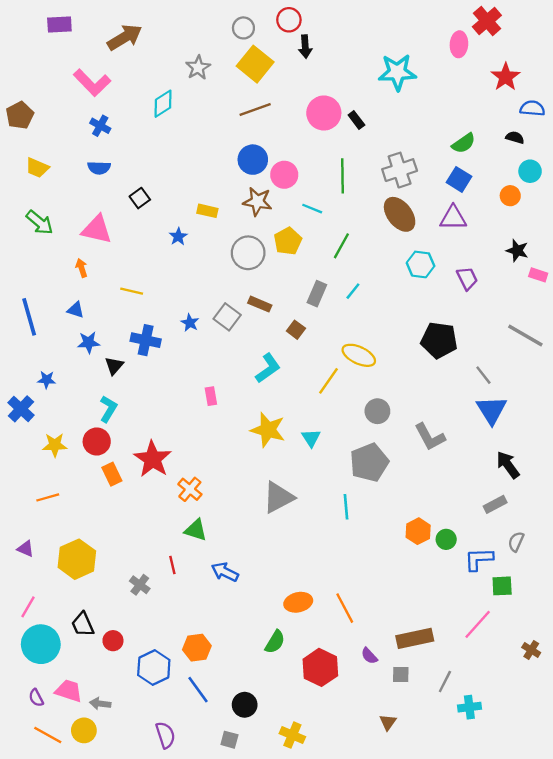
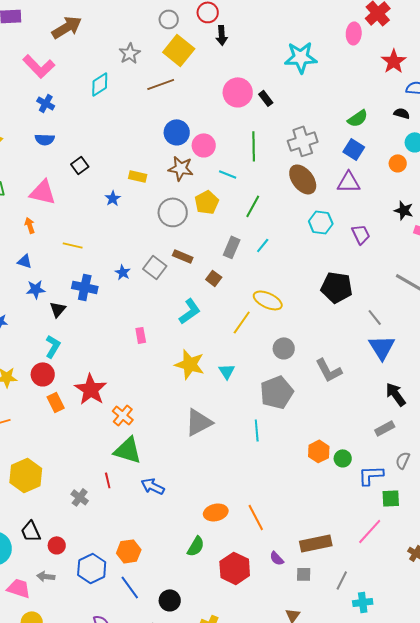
brown line: (255, 109) -> (161, 84), moved
green triangle: (196, 530) -> (128, 450), size x1.4
gray arrow: (100, 704) -> (46, 576), moved

